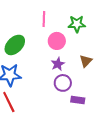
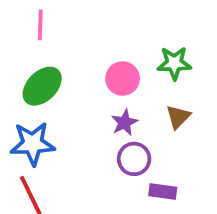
pink line: (44, 19) -> (40, 25), moved
green star: (77, 24) -> (174, 63), moved

